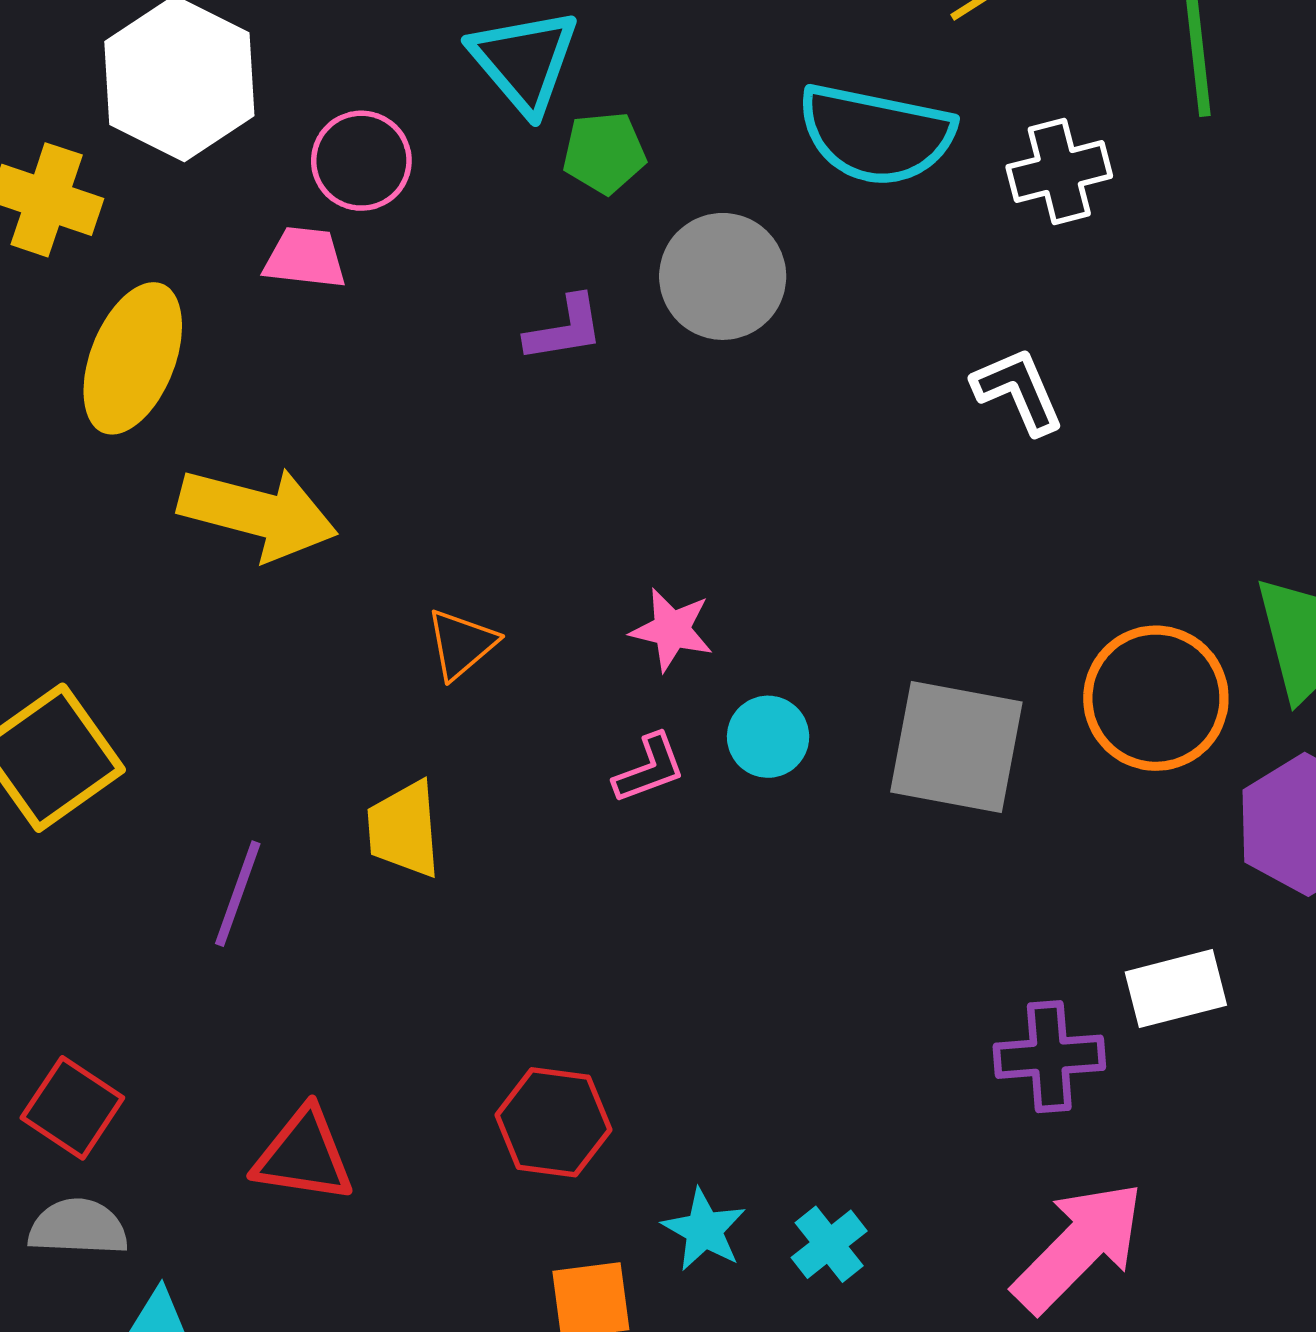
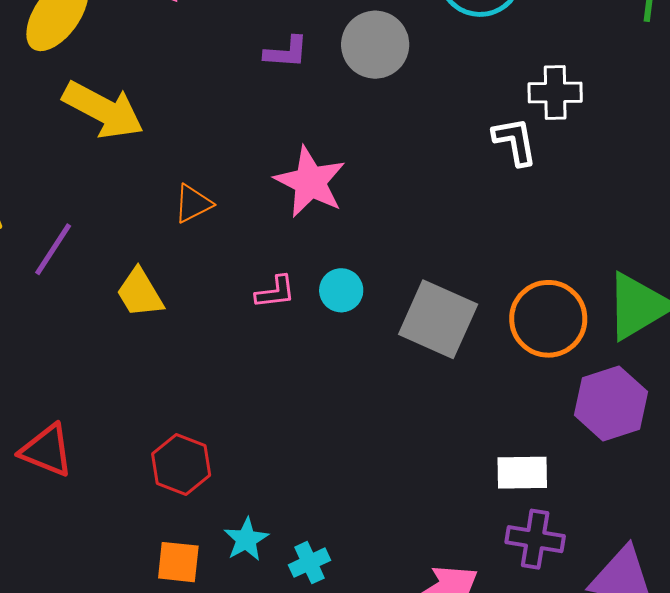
white cross: (1059, 172) -> (555, 92), moved
pink star: (672, 630) -> (310, 182), moved, size x1.6
yellow trapezoid: (404, 829) -> (140, 293), turned -40
purple line: (238, 894) -> (53, 249), moved
purple cross: (1049, 1057) -> (535, 539), moved

